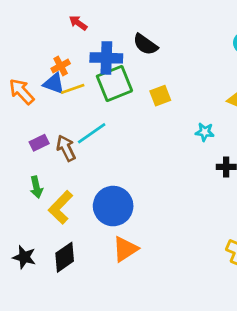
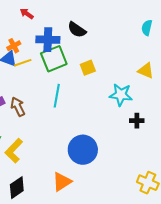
cyan star: (205, 132) -> (121, 95), size x1.6
cyan line: (92, 133) -> (57, 96), moved, turned -45
blue circle: (113, 206) -> (83, 150), moved

